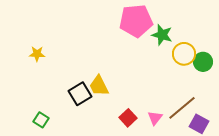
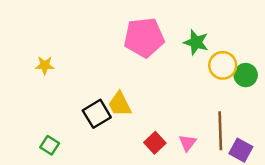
pink pentagon: (136, 21) -> (144, 38), moved
brown line: (182, 108) -> (220, 131), turned -52

